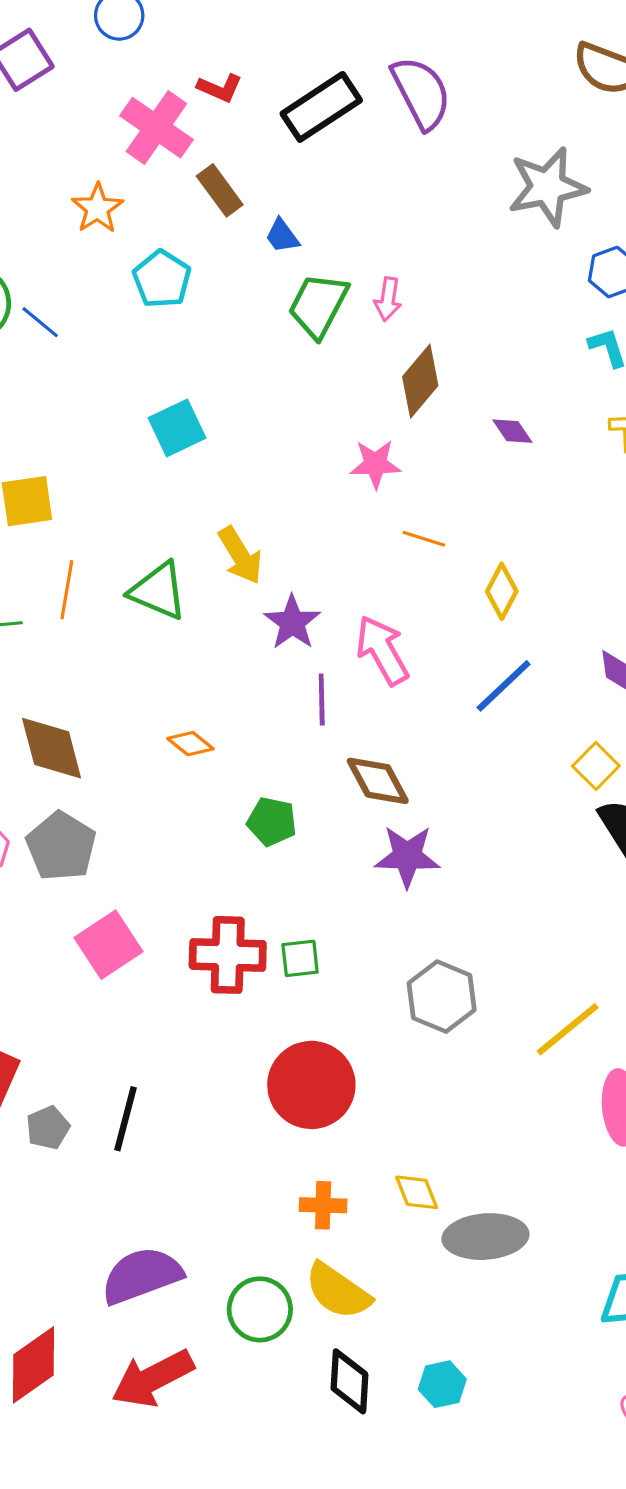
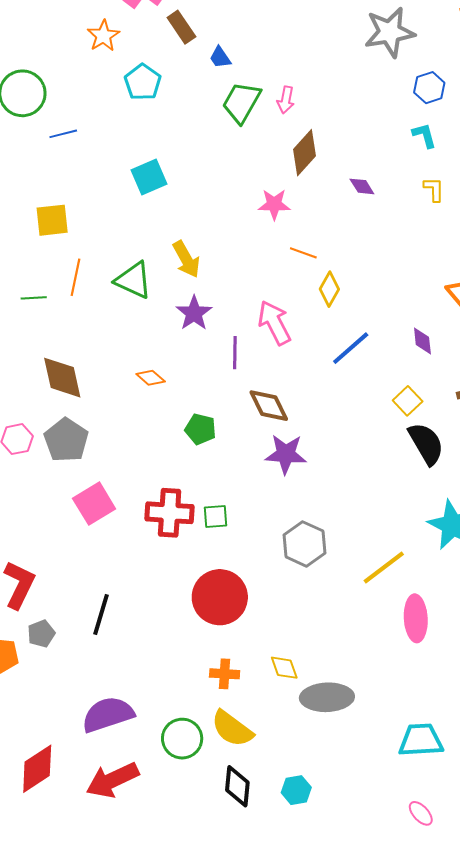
blue line: (40, 322) -> (63, 134), moved, turned -56
yellow diamond: (502, 591) -> (329, 289), moved
purple star: (292, 622) -> (194, 313), moved
gray pentagon: (48, 1128) -> (41, 634), moved

